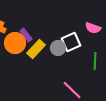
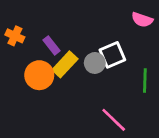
pink semicircle: (93, 28) -> (142, 20), moved
orange circle: (15, 43) -> (39, 75), moved

